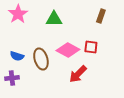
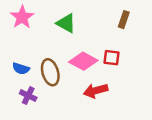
green triangle: (54, 19) -> (66, 23), turned 30
red arrow: (78, 74) -> (96, 91), turned 30
purple cross: (12, 78) -> (28, 96), moved, turned 32

